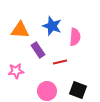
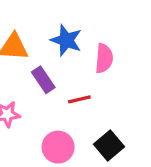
black square: (78, 90) -> (109, 145), turned 30

